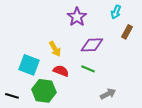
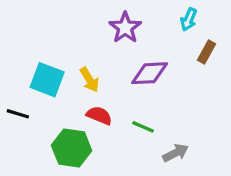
cyan square: (29, 65) -> (47, 80), moved
green line: (88, 69) -> (143, 127), moved
black line: (12, 96) -> (18, 114), moved

